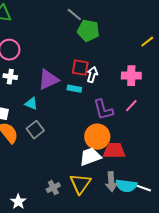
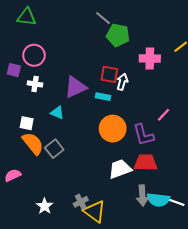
pink cross: (131, 76) -> (150, 58), moved
purple L-shape: (103, 110) -> (143, 135), moved
gray square: (35, 130) -> (54, 149), moved
orange circle: (97, 137) -> (113, 129), moved
yellow triangle: (80, 184) -> (95, 211), moved, turned -30
white star: (18, 202) -> (45, 206), moved

